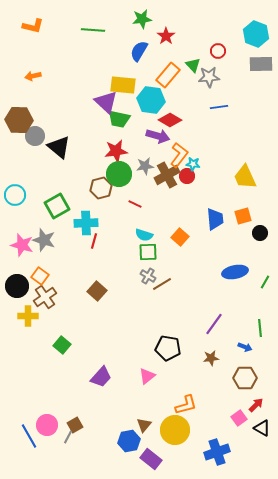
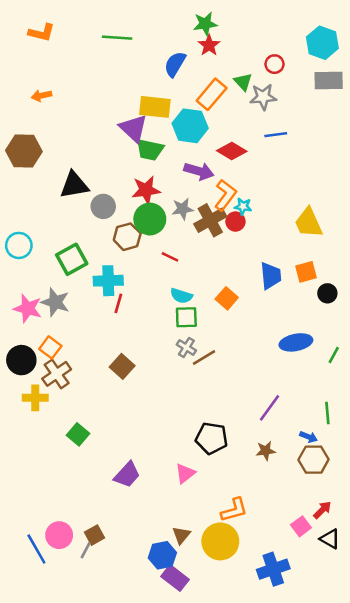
green star: (142, 19) -> (205, 24), moved
red diamond: (170, 120) -> (232, 151), moved
gray circle: (35, 136) -> (103, 206), moved
black triangle: (59, 147) -> (74, 185), turned -50
brown hexagon: (245, 378) -> (314, 460), moved
purple rectangle: (151, 459) -> (175, 578), moved

